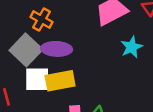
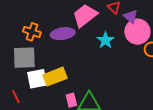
purple ellipse: (57, 49) -> (63, 34), moved
gray square: (26, 50) -> (24, 58), turned -35

